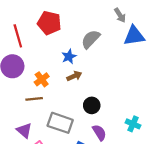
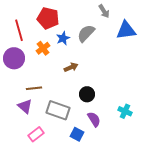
gray arrow: (120, 15) -> (104, 11), moved
blue star: (69, 57) -> (63, 38), moved
orange cross: (42, 79) -> (43, 48), moved
purple triangle: (24, 130) -> (25, 106), moved

